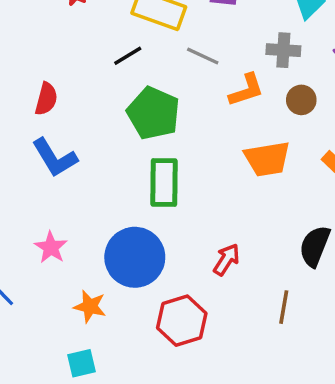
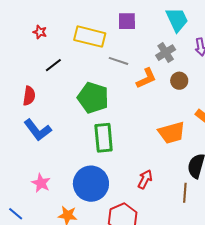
gray cross: (283, 50) -> (166, 53), turned -30
black line: (128, 56) -> (53, 65), moved
orange trapezoid: (267, 159) -> (172, 133), moved
brown line: (284, 307) -> (185, 193), moved

